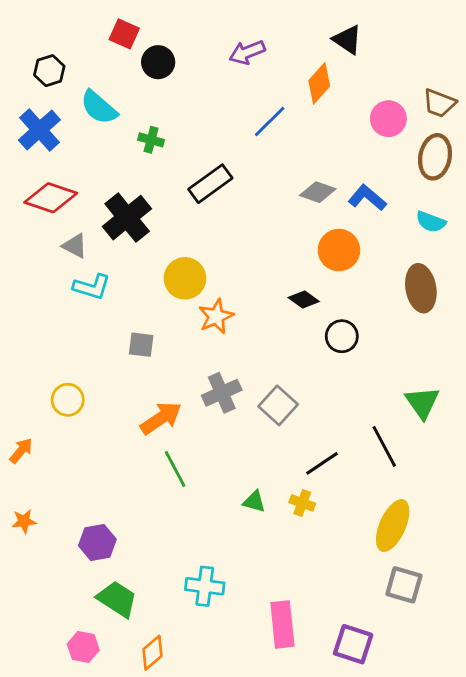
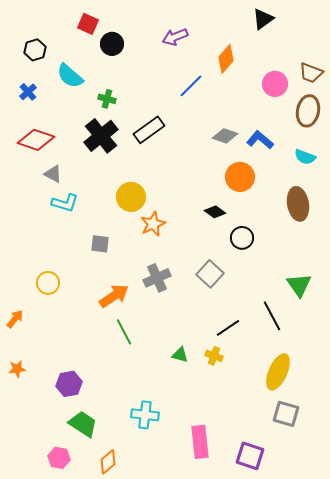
black triangle: (347, 40) -> (263, 19), moved, turned 50
blue cross: (39, 130) -> (28, 92), size x0.6
black cross: (127, 218) -> (101, 136), moved
gray square: (278, 405) -> (210, 274), moved

